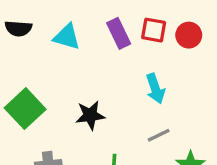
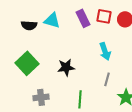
black semicircle: (18, 28) -> (29, 25), moved
gray line: (159, 135) -> (107, 79), turned -48

